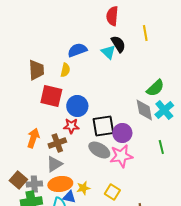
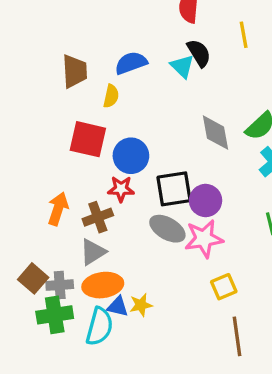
brown trapezoid: (36, 70) -> (75, 71), moved
gray diamond: (144, 110) -> (215, 133), moved
yellow star: (83, 188) -> (141, 305), moved
yellow square: (112, 192) -> (224, 287), moved, turned 35

